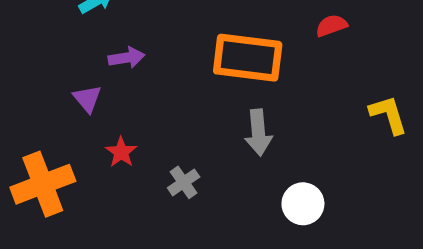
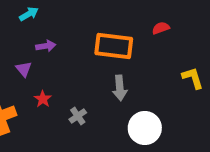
white circle: (303, 204) -> (145, 128), size x1.4

